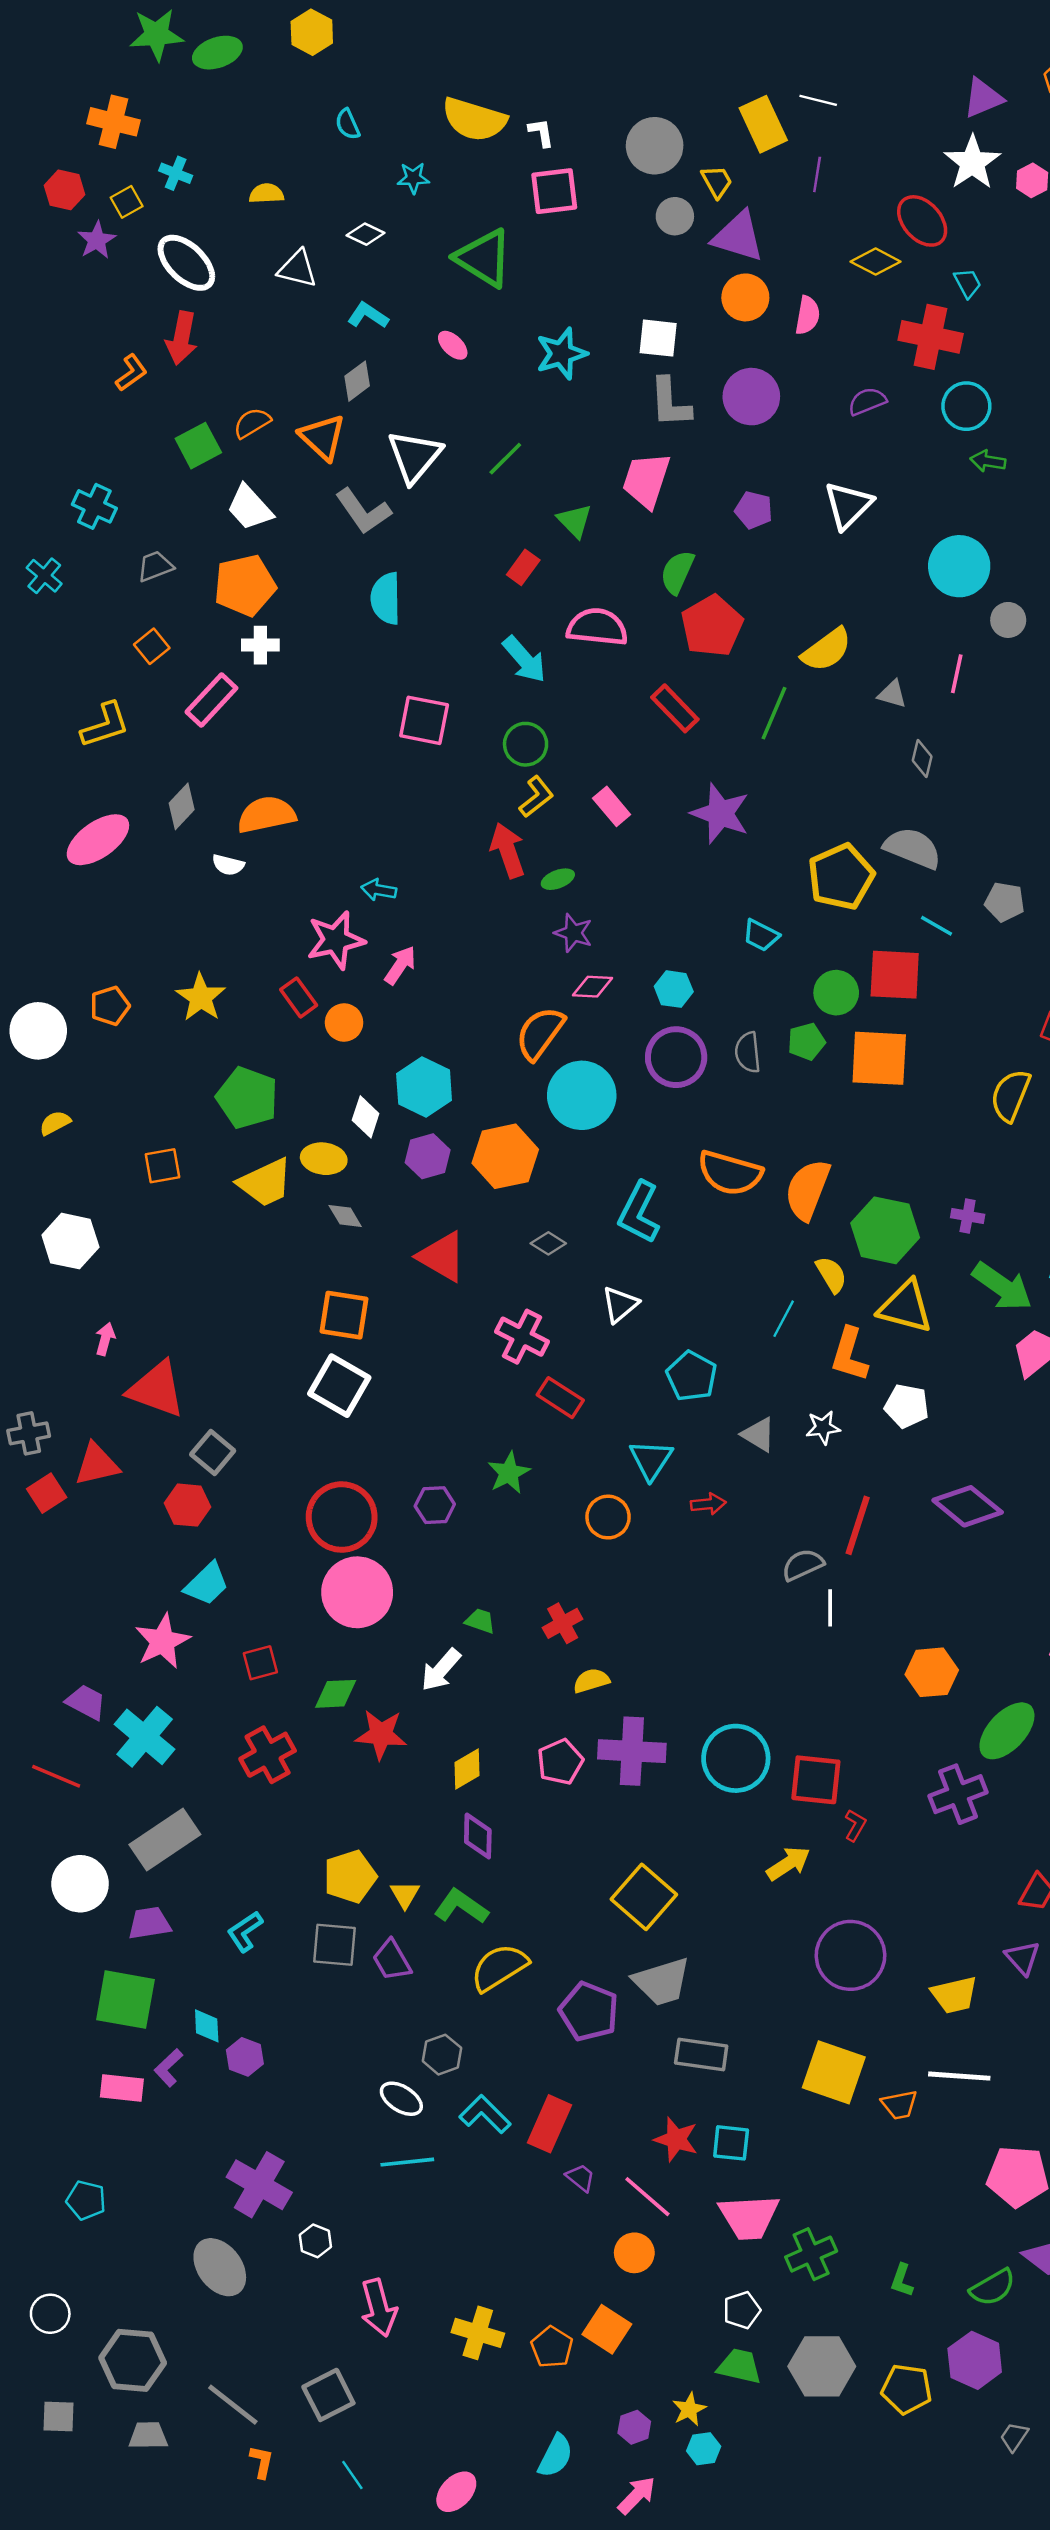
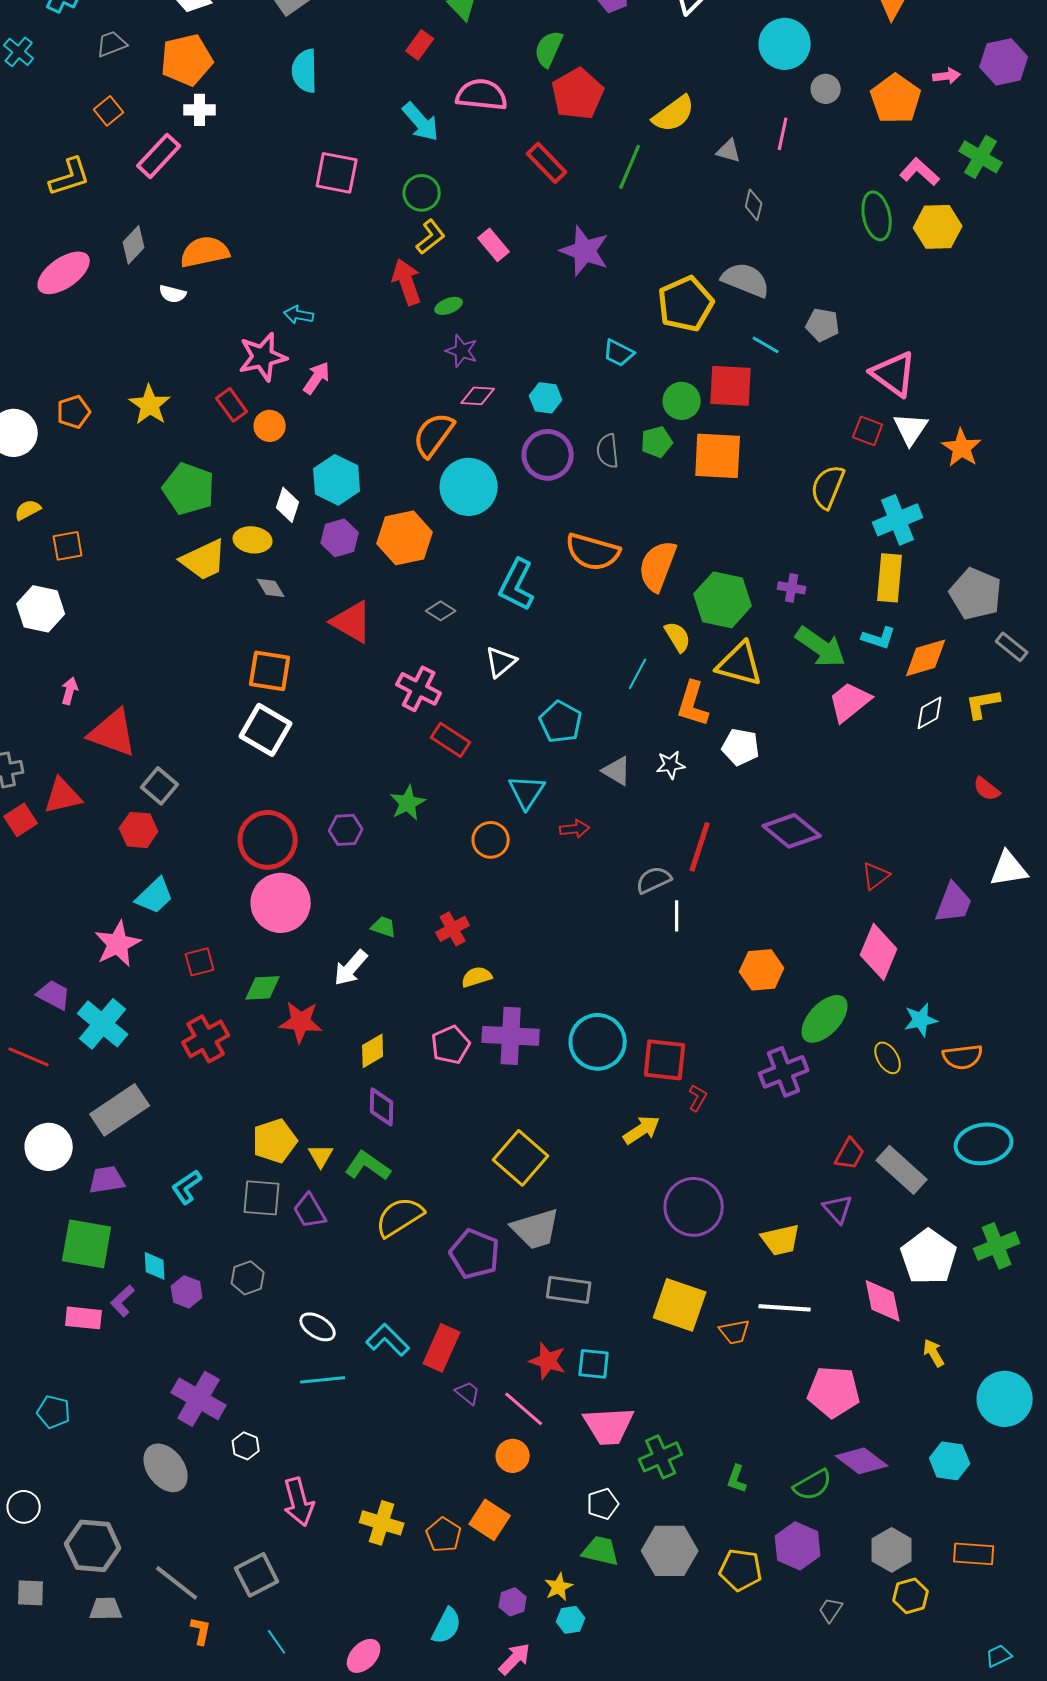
orange square: (162, 1166) -> (68, 546), moved
gray hexagon: (442, 2055) -> (248, 1278), moved

